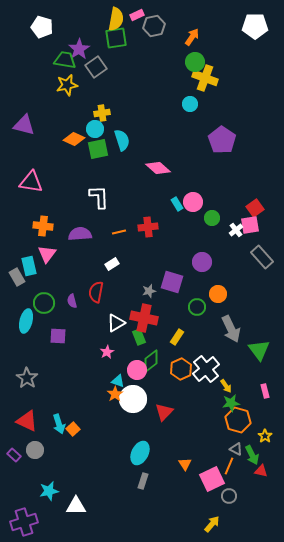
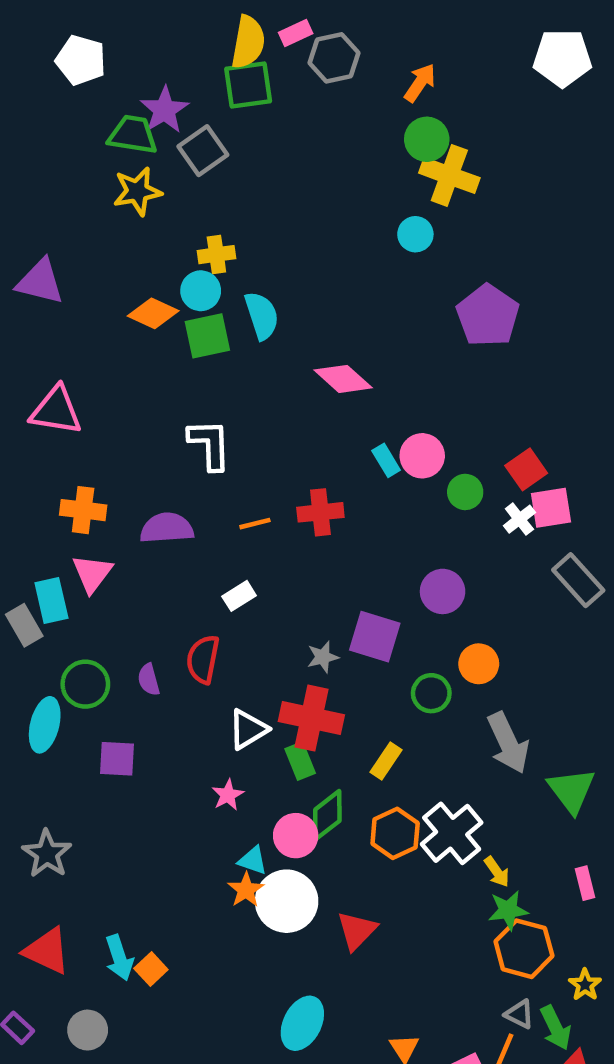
red square: (255, 208) -> (526, 469), moved
gray circle: (35, 450) -> (88, 1030), moved

